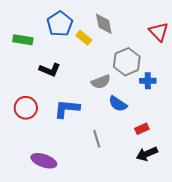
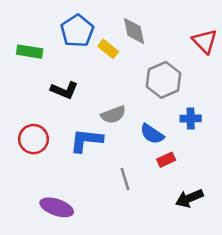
blue cross: (148, 81) -> (191, 118), moved
gray semicircle: (101, 82) -> (113, 115), moved
red rectangle: (142, 129) -> (166, 160), moved

